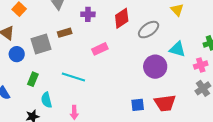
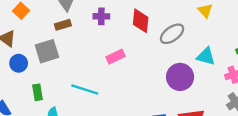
red diamond: (122, 18) -> (141, 21), turned -50
brown rectangle: (65, 33) -> (63, 25), moved
green rectangle: (33, 79) -> (38, 92), turned -32

